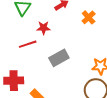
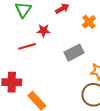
gray rectangle: (59, 58) -> (74, 53), moved

